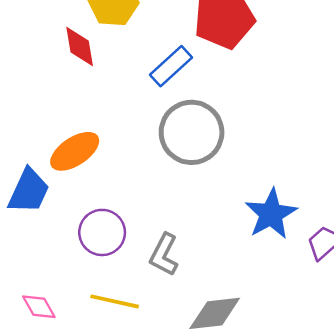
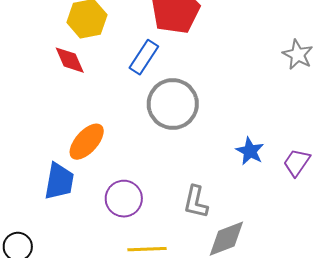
blue star: (271, 214) -> (250, 151), size x0.7
gray L-shape: (164, 255) -> (196, 202), moved

